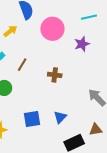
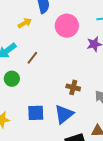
brown cross: (55, 75) -> (73, 87), moved
blue triangle: (60, 117) -> (64, 114), size x1.5

